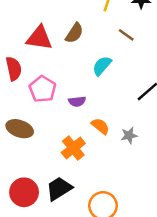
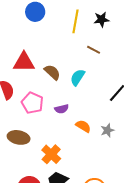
brown semicircle: (74, 33) -> (52, 72), moved, turned -72
orange cross: (73, 148) -> (51, 154), moved

